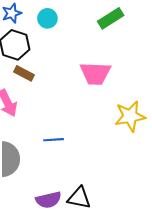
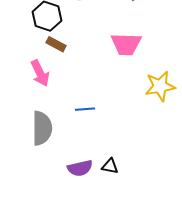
black triangle: (79, 198) -> (110, 166), size x0.7

